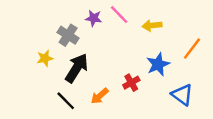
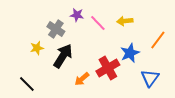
pink line: (119, 15) -> (98, 23), moved
red cross: (131, 83) -> (108, 68), size x1.6
blue triangle: (182, 95) -> (150, 78), turned 30
black line: (66, 101) -> (27, 84), moved

